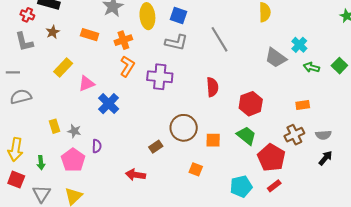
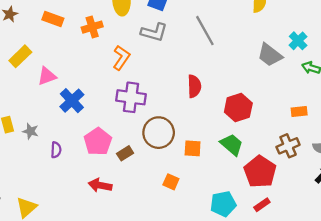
orange L-shape: (127, 66) -> (121, 58), moved
purple cross: (160, 77) -> (131, 97), moved
pink pentagon: (73, 160) -> (98, 142), moved

